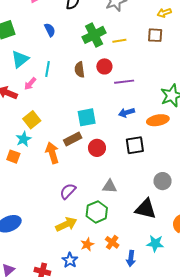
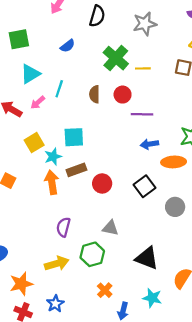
blue semicircle: (50, 30) -> (68, 46), turned 72
green cross: (94, 35) -> (116, 58), turned -30
blue arrow: (126, 113) -> (149, 144), moved
cyan square: (87, 117) -> (74, 137), moved
cyan star: (24, 139) -> (53, 157), moved
black square: (135, 145) -> (144, 186), turned -36
gray circle: (163, 181) -> (175, 207), moved
purple semicircle: (68, 191) -> (63, 227), turned -36
orange star: (87, 244) -> (21, 284), moved, size x1.5

